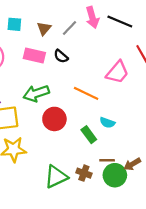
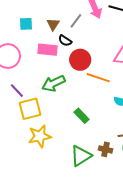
black semicircle: (61, 56) -> (65, 41), moved
red circle: (54, 119) -> (80, 60), moved
green rectangle: (89, 135) -> (82, 116), moved

